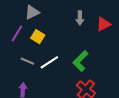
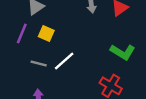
green L-shape: (80, 61) -> (123, 52), moved, turned -95

